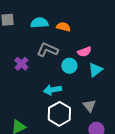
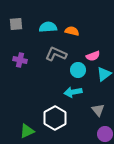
purple cross: (21, 64) -> (20, 60), moved, turned -32
cyan arrow: (52, 90) -> (73, 92), moved
white hexagon: (59, 114) -> (55, 118), moved

